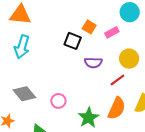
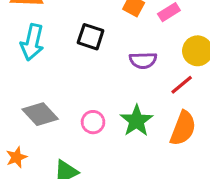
black square: (73, 41) -> (91, 37), moved
green star: (89, 118) -> (136, 121), moved

